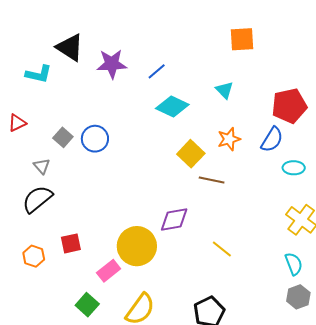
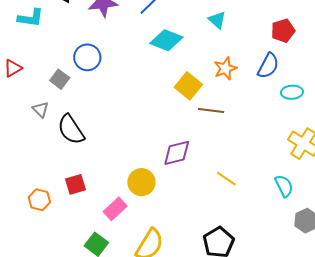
red pentagon: (289, 106) -> (283, 31), size x0.7
blue circle: (95, 139) -> (87, 57), moved
black semicircle: (37, 199) -> (71, 130), moved, turned -80
yellow circle: (137, 246) -> (141, 182), size x0.7
cyan semicircle: (294, 264) -> (284, 186), moved

